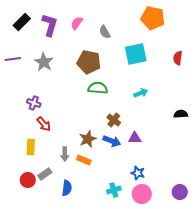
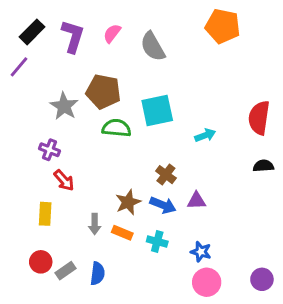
gray semicircle: (105, 32) -> (153, 46), size x1.5
cyan square: (136, 54) -> (157, 111), moved
red semicircle: (178, 58) -> (259, 118), moved, size x1.6
purple line: (13, 59) -> (19, 67), moved, turned -42
gray star: (44, 62) -> (64, 106), moved
brown pentagon: (89, 62) -> (103, 92), moved
green semicircle: (98, 88) -> (116, 128), moved
gray rectangle: (45, 174) -> (65, 271), moved
cyan cross: (114, 190) -> (157, 241), moved, turned 32

